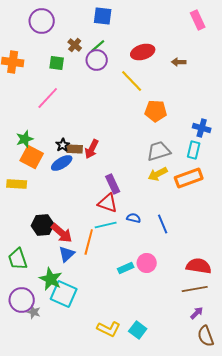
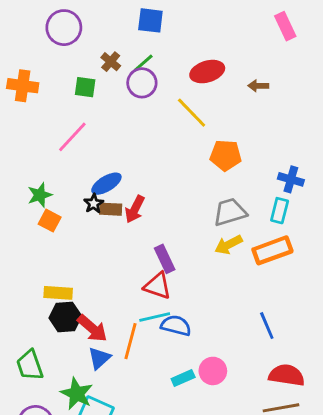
orange square: (32, 157) -> (50, 221), size x0.7
blue ellipse: (62, 163) -> (106, 184), moved
yellow rectangle: (17, 184) -> (58, 293), moved
blue semicircle: (134, 218) -> (176, 326), moved, size x1.5
blue line: (163, 224) -> (267, 326), moved

